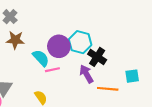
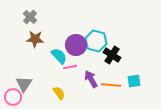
purple arrow: (86, 74) -> (91, 79), moved
cyan square: (132, 76) -> (134, 81), moved
orange line: (108, 89) -> (111, 85), moved

